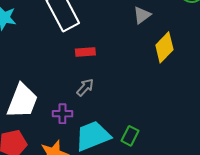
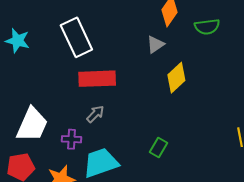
red rectangle: (85, 52) -> (97, 79), size x1.8
green rectangle: (130, 136) -> (159, 147), moved

